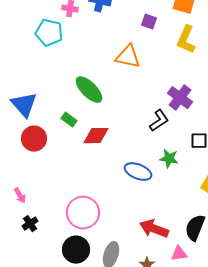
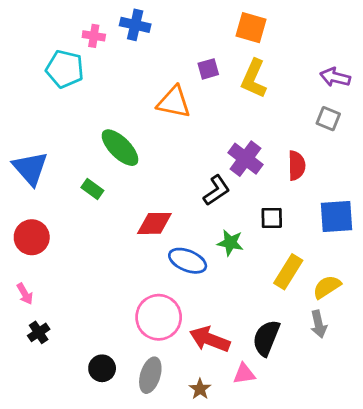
purple square: (149, 22) -> (208, 69), moved, turned -35
red diamond: (96, 136) -> (154, 223), moved
red circle: (34, 139) -> (32, 237), moved
pink circle: (83, 213) -> (159, 317), moved
black circle: (76, 250) -> (102, 368), size x0.7

